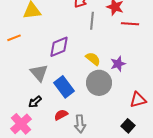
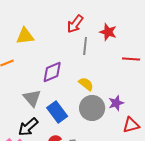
red line: (130, 24) -> (131, 59), moved
purple star: (118, 64) -> (116, 103), moved
black arrow: (35, 102) -> (28, 127), size x1.5

